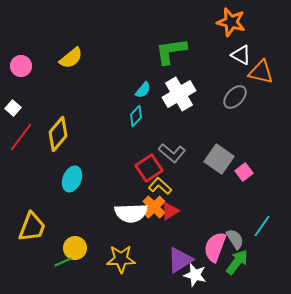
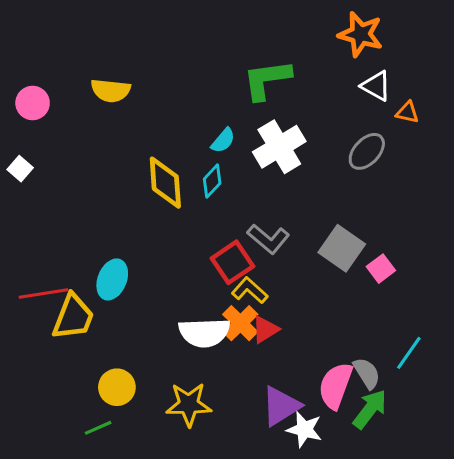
yellow semicircle: (71, 58) -> (111, 91), turned 45
orange triangle: (261, 72) -> (407, 112), size x0.6
yellow diamond: (58, 134) -> (165, 183), moved, turned -44
red line: (21, 137) -> (44, 294), moved, turned 44
yellow trapezoid: (32, 227) -> (73, 317), moved
green line: (63, 262) -> (98, 428), moved

